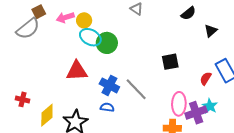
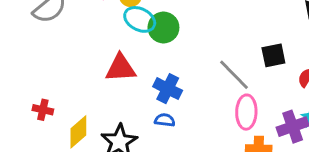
black square: (170, 62) -> (273, 55), moved
gray line: (136, 89) -> (234, 75), moved
pink ellipse: (179, 104) -> (246, 112), moved

